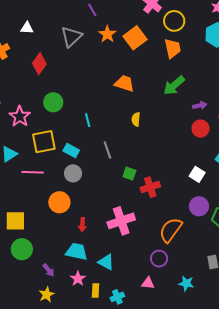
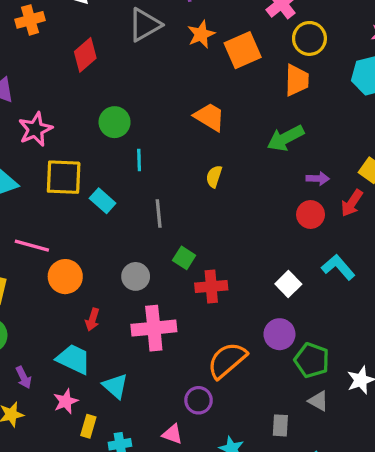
green circle: (53, 102) -> (115, 122), moved
pink line: (33, 172) -> (32, 246), moved
gray circle: (73, 173) -> (136, 276), moved

